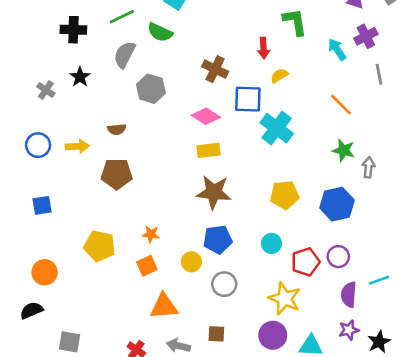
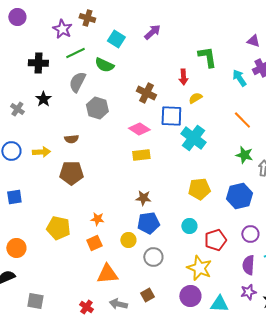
brown star: (214, 192) -> (143, 198), moved, size x0.6
purple circle: (338, 257) -> (250, 234), moved
brown square: (216, 334) -> (147, 295), turned -32

